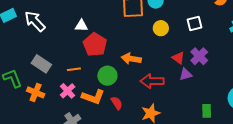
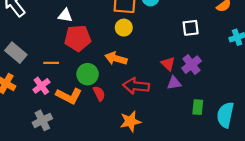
yellow circle: (161, 28) -> (124, 28), moved
red pentagon: (95, 45) -> (78, 38), turned 30
red semicircle: (117, 103) -> (99, 94), moved
green rectangle: (207, 111) -> (198, 107), moved

